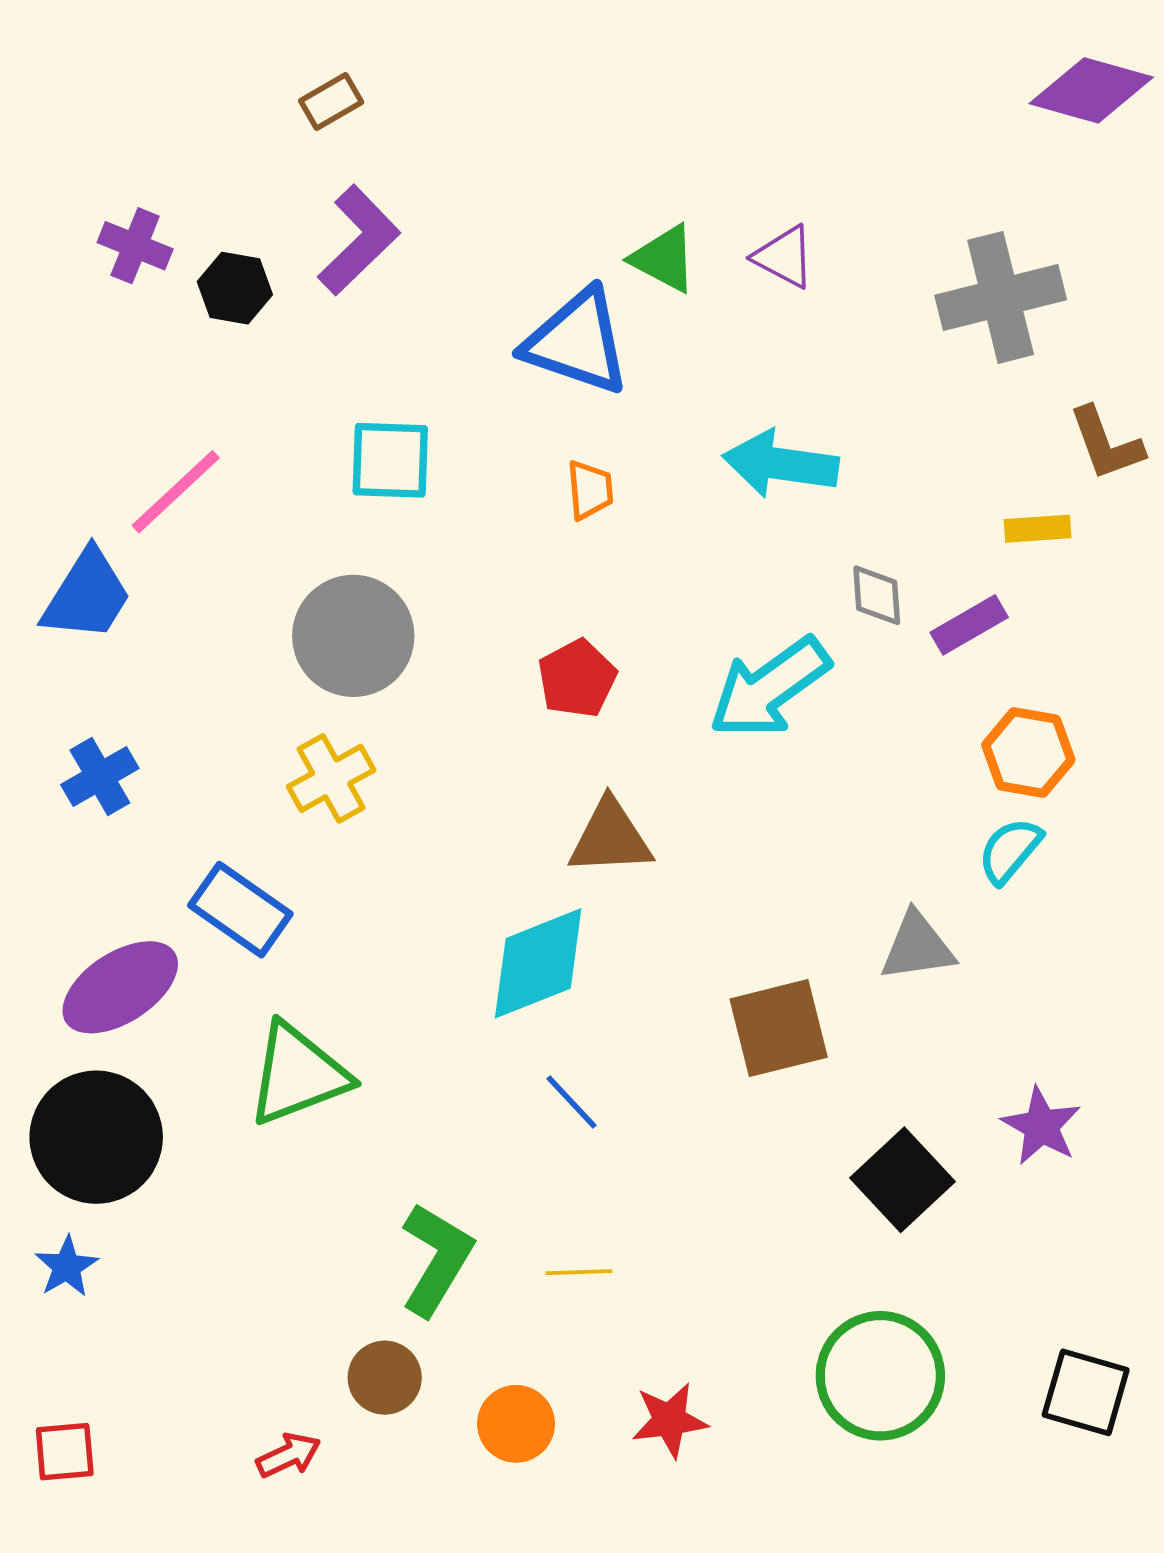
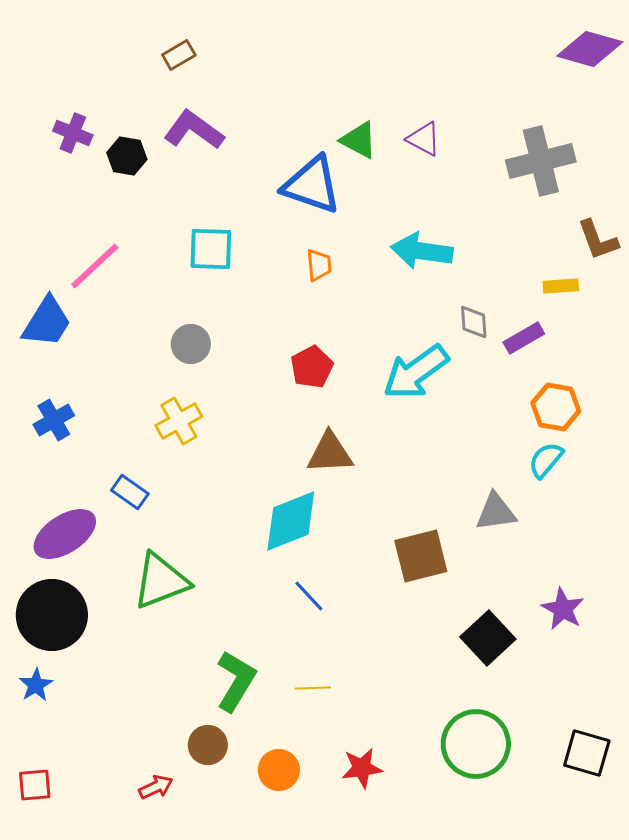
purple L-shape: (359, 240) -> (194, 130), turned -100
gray circle: (353, 636) -> (191, 344), size x0.6
blue rectangle: (240, 910) -> (130, 492), size x0.7

